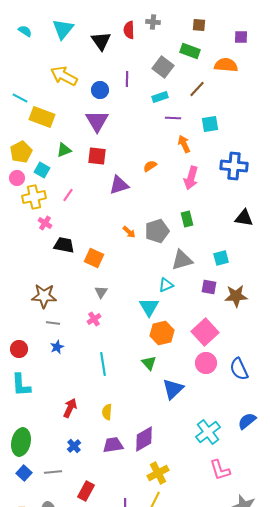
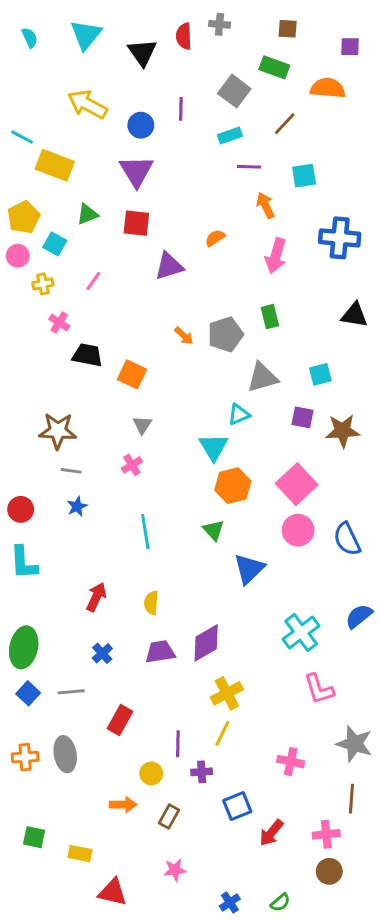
cyan semicircle: (25, 31) -> (30, 38), turned 32
yellow cross: (34, 197) -> (43, 284), size x0.6

